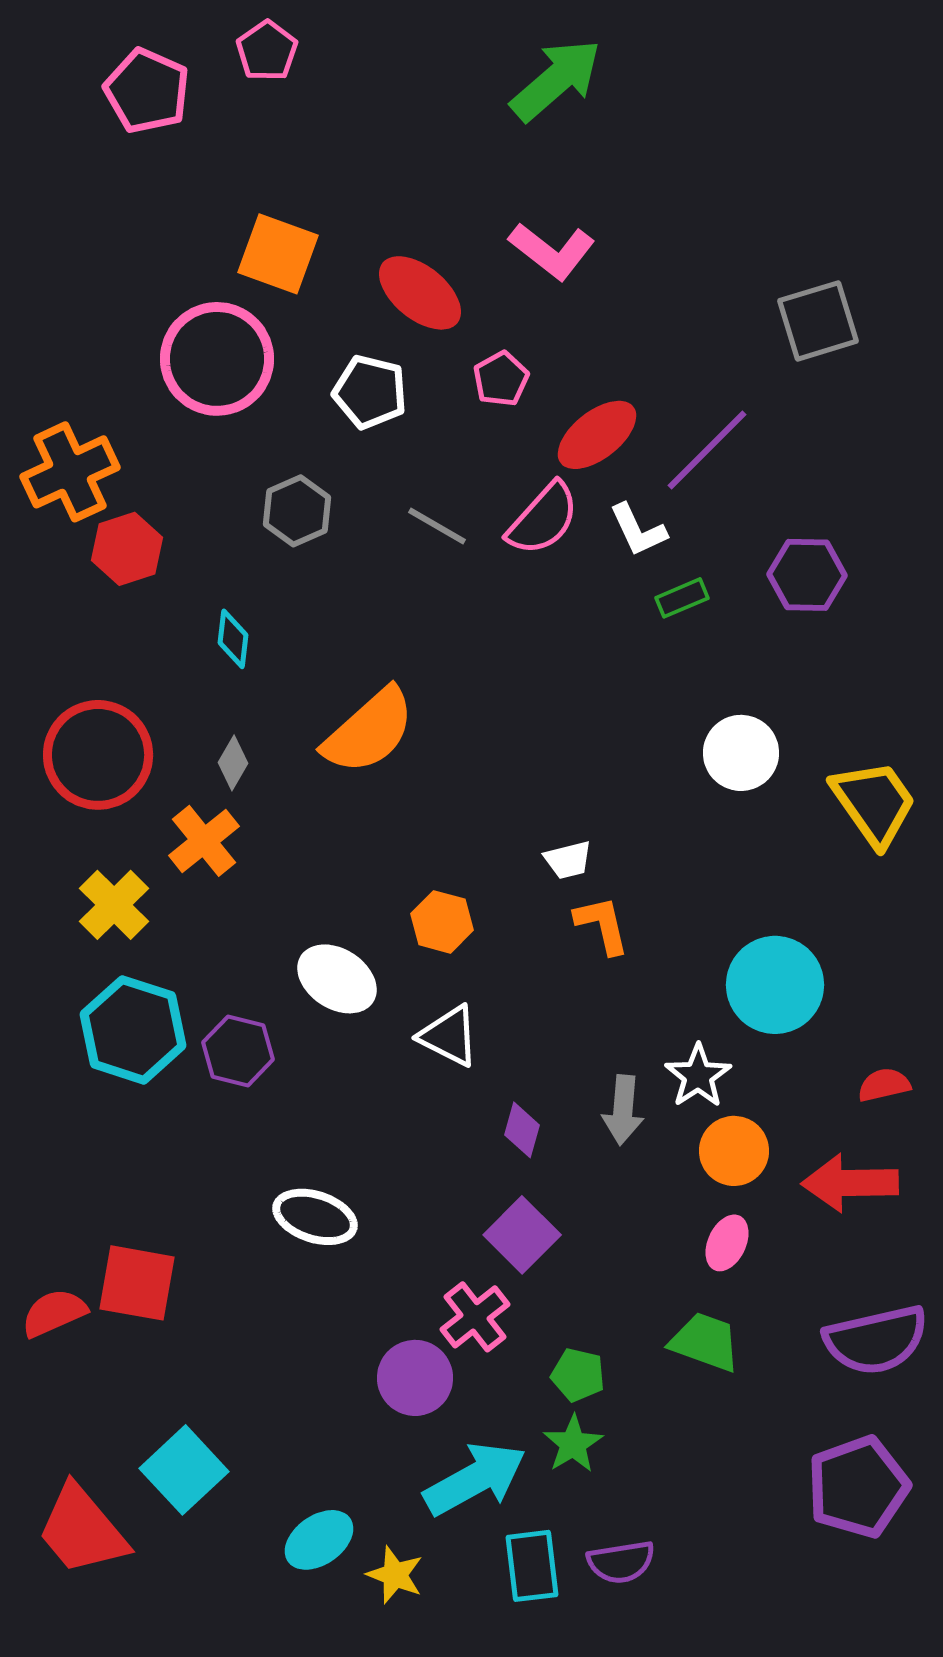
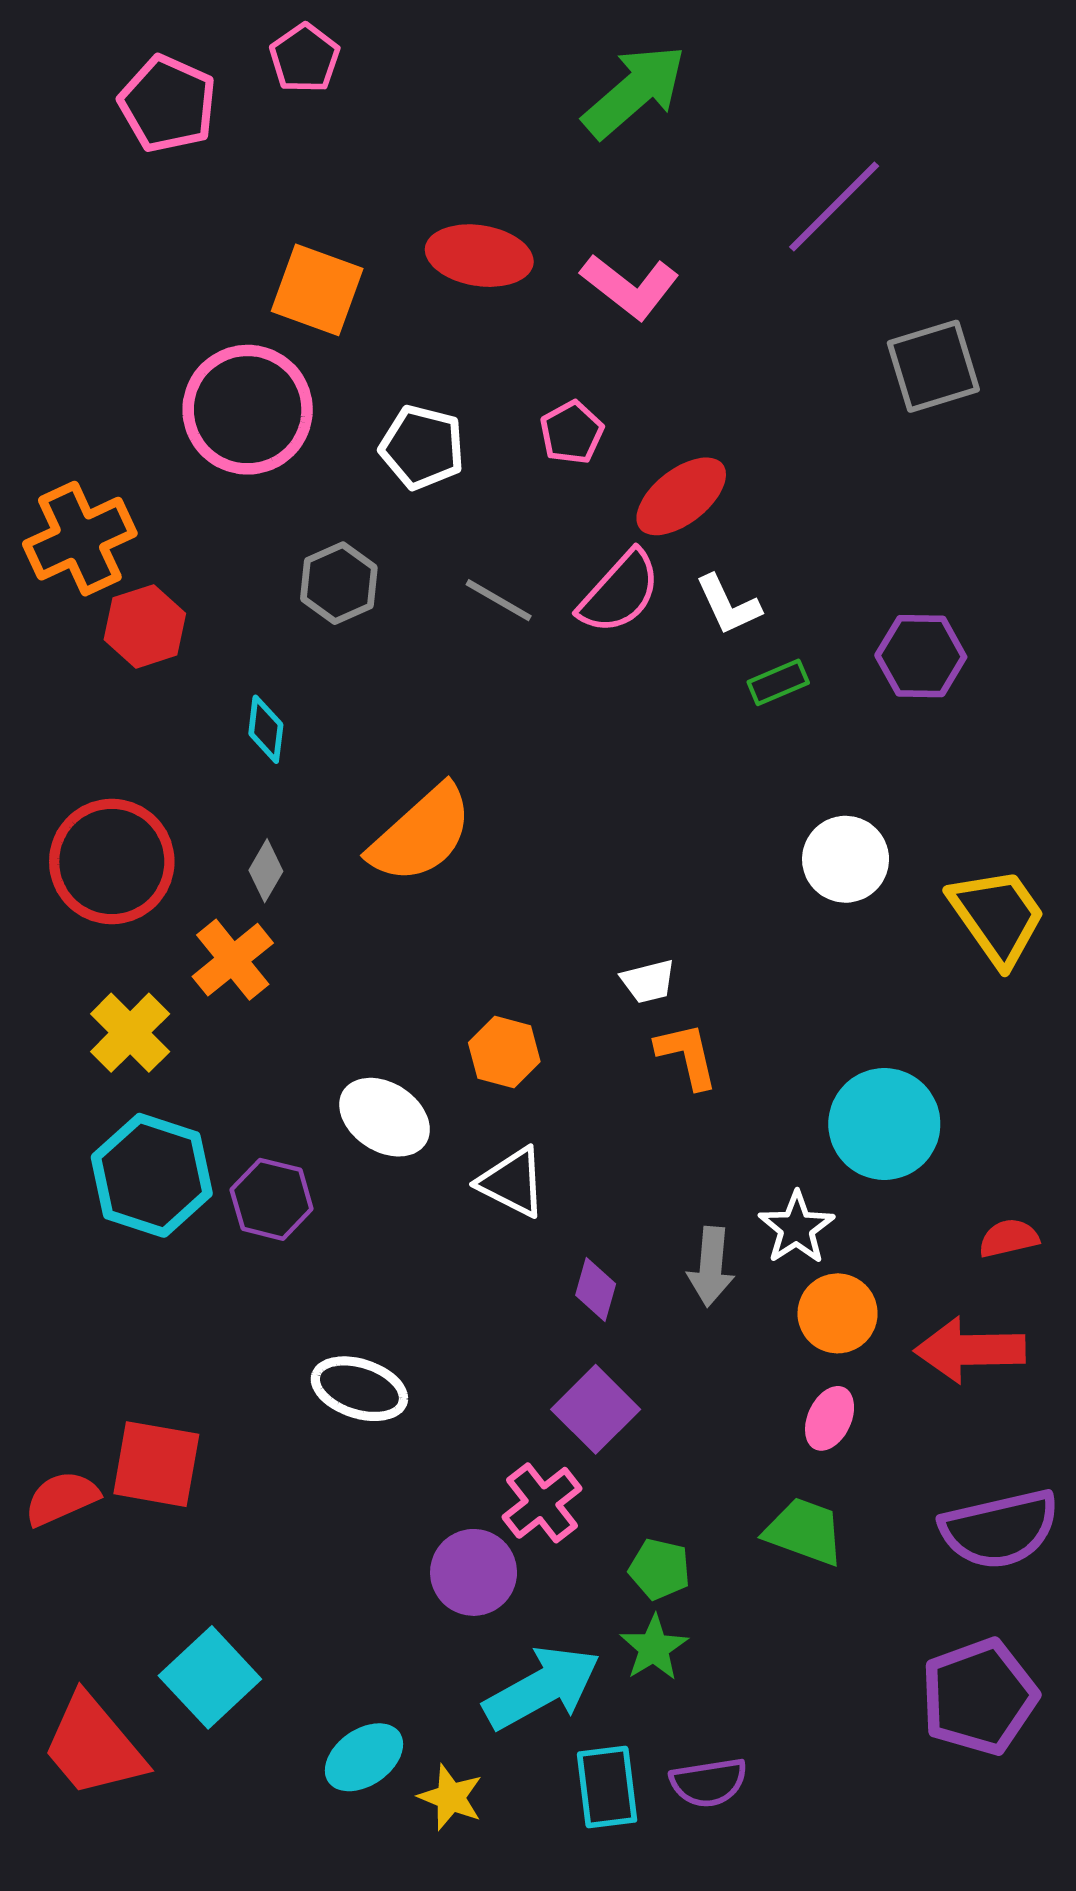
red ellipse: (420, 293) -> (479, 256), moved, turned -30
purple line: (707, 450) -> (834, 207), moved

